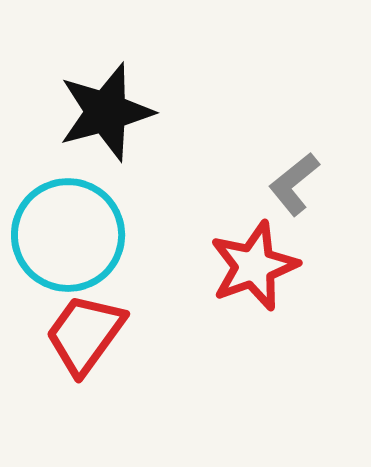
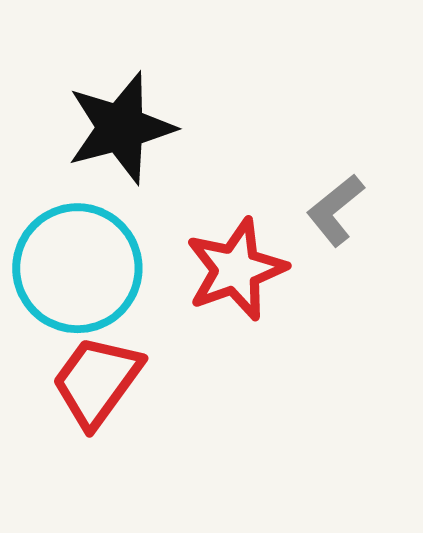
red star: (254, 266) -> (236, 269), moved

